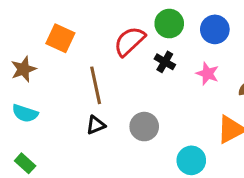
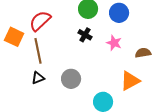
orange square: (60, 38) -> (14, 37), moved
red semicircle: (129, 41) -> (40, 21), moved

